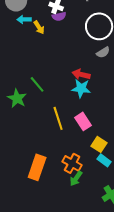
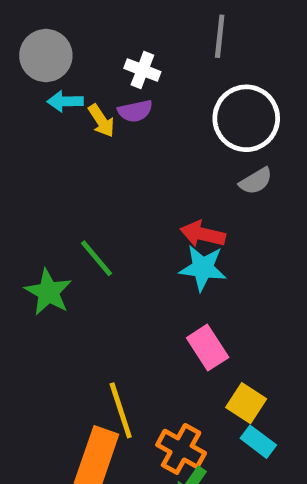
purple semicircle: (59, 16) -> (135, 111), moved
yellow line: (58, 118) -> (121, 410), moved

